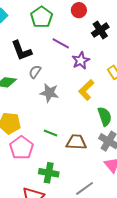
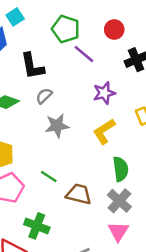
green pentagon: (42, 17) -> (66, 29), turned -30
purple line: (61, 43) -> (84, 54), moved
gray star: (49, 93) -> (57, 126), turned -30

